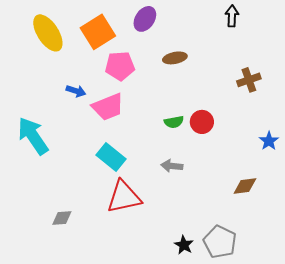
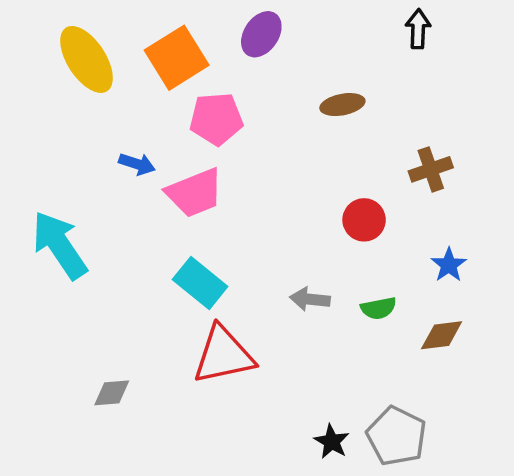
brown ellipse: (175, 58) -> (342, 105), moved
brown cross: (249, 80) -> (431, 169), moved
green semicircle: (174, 122) -> (378, 308), moved
blue star: (269, 141) -> (449, 265), moved

